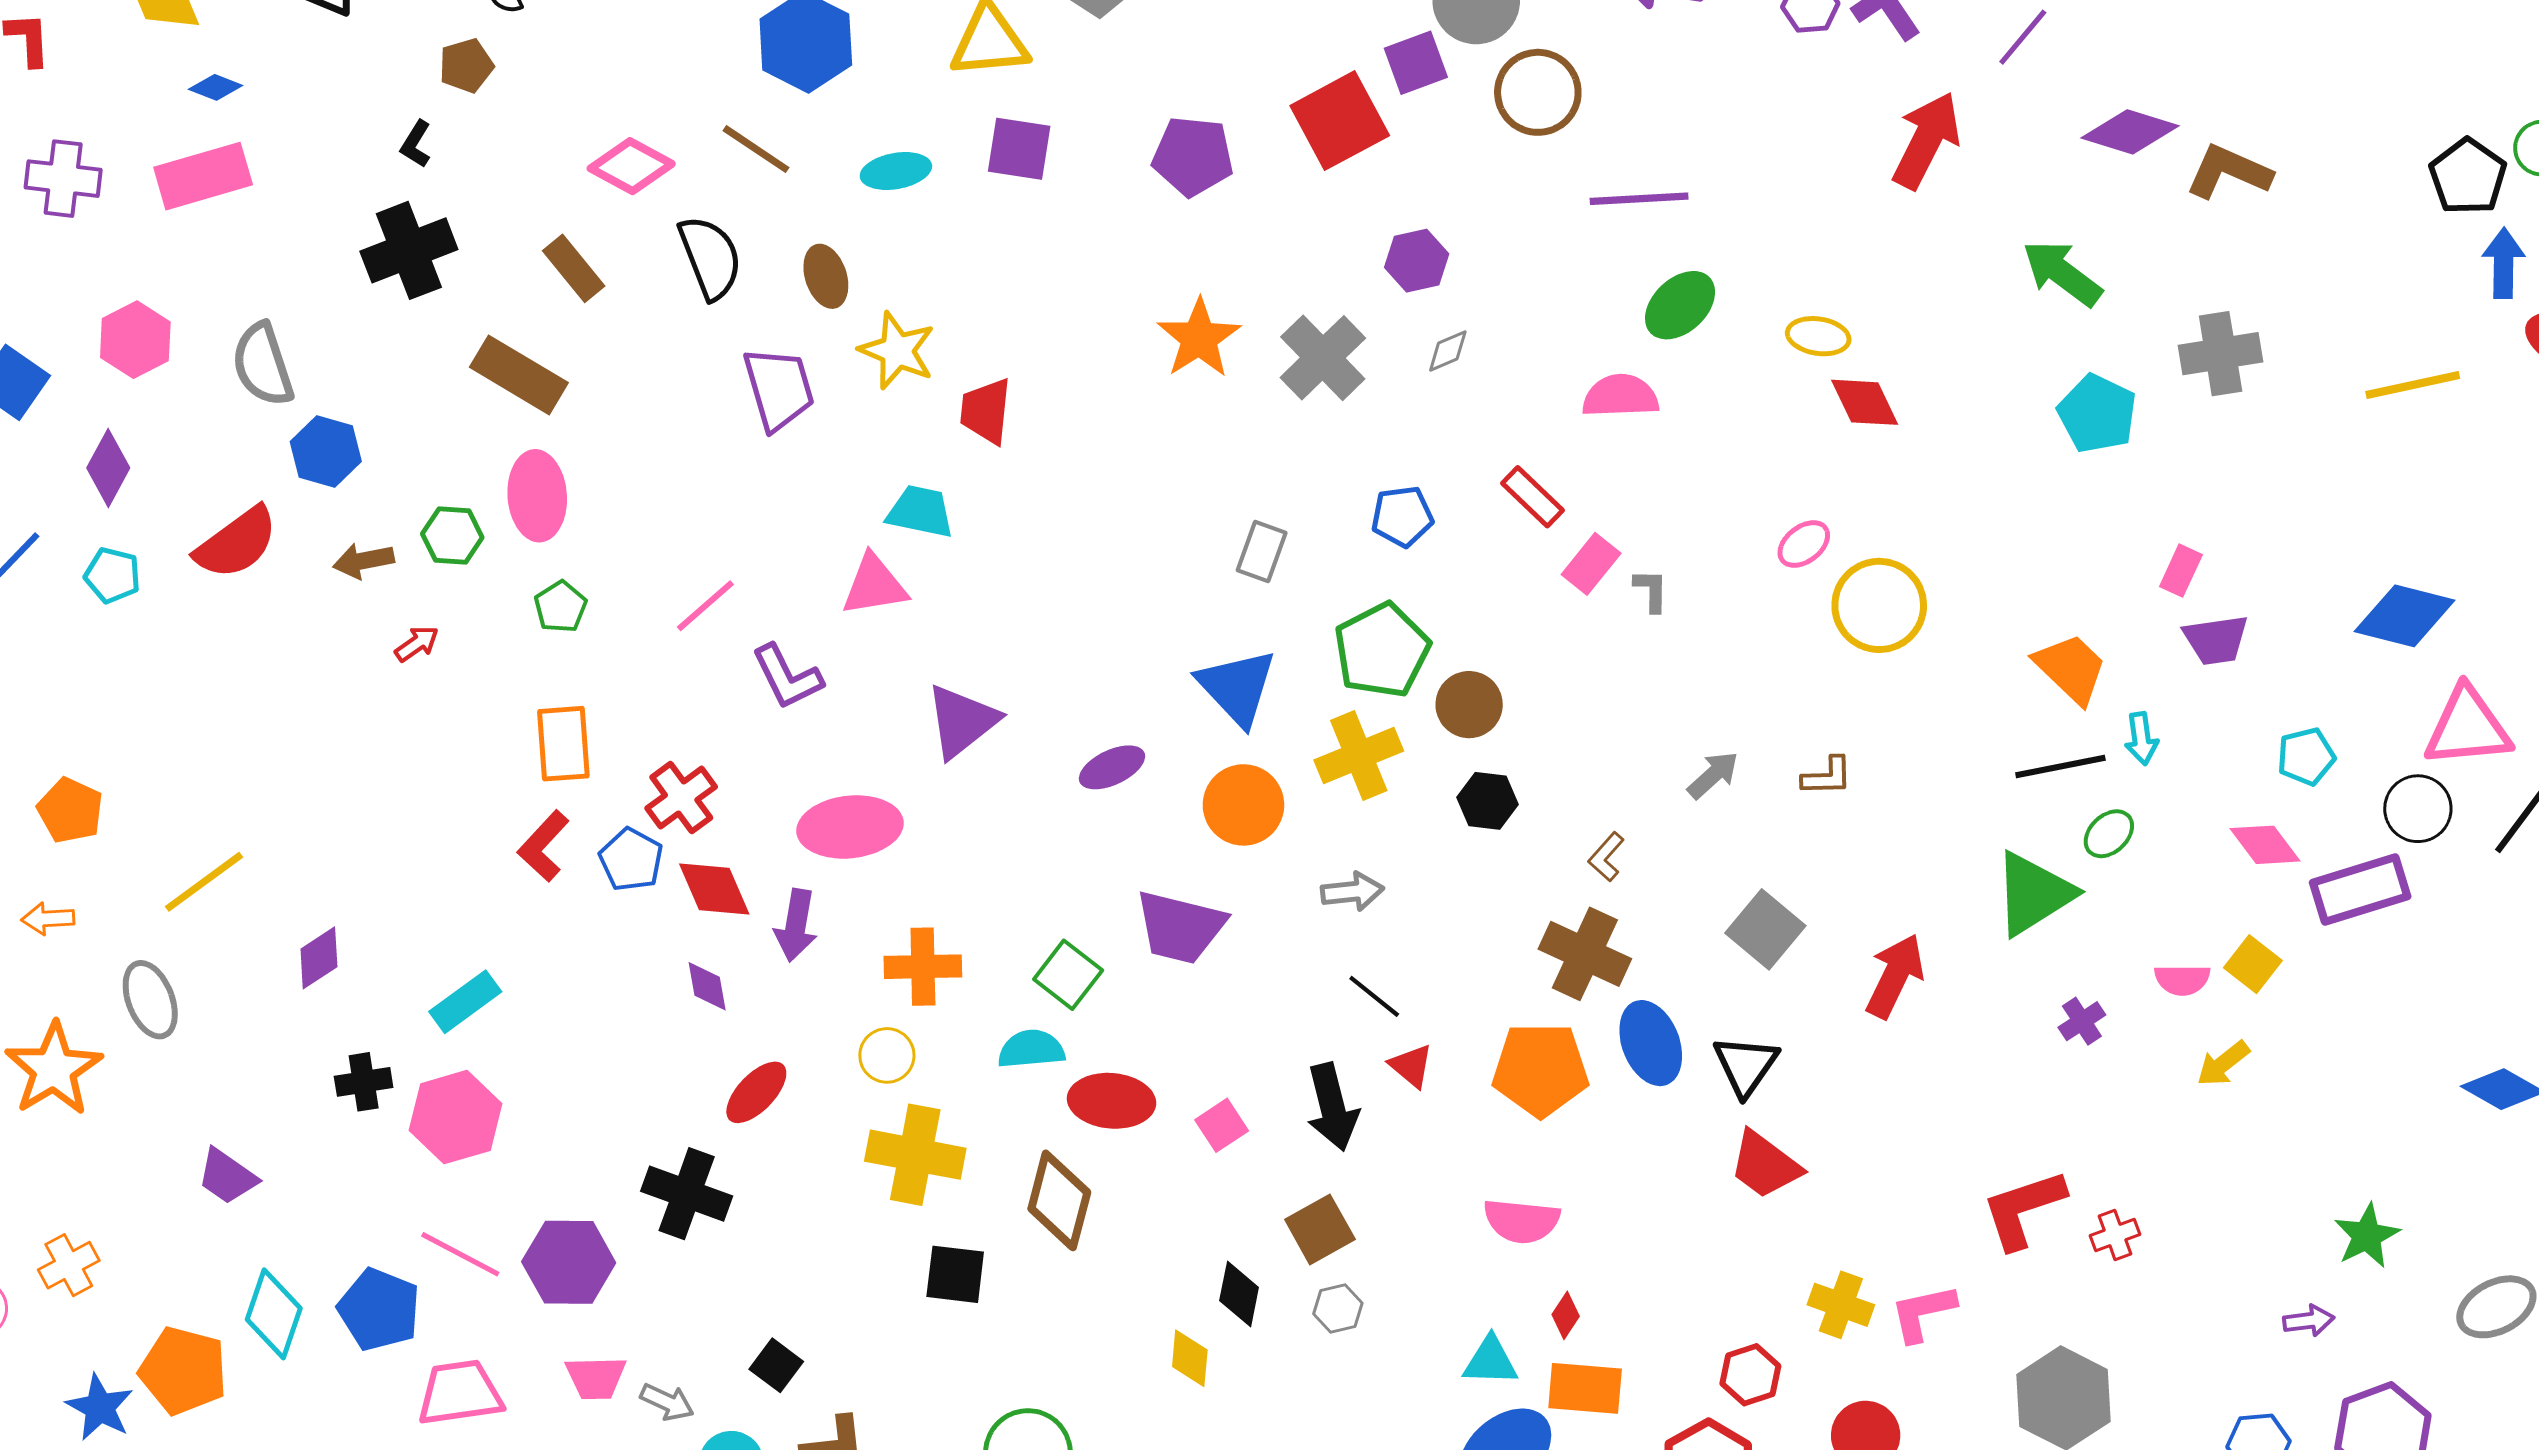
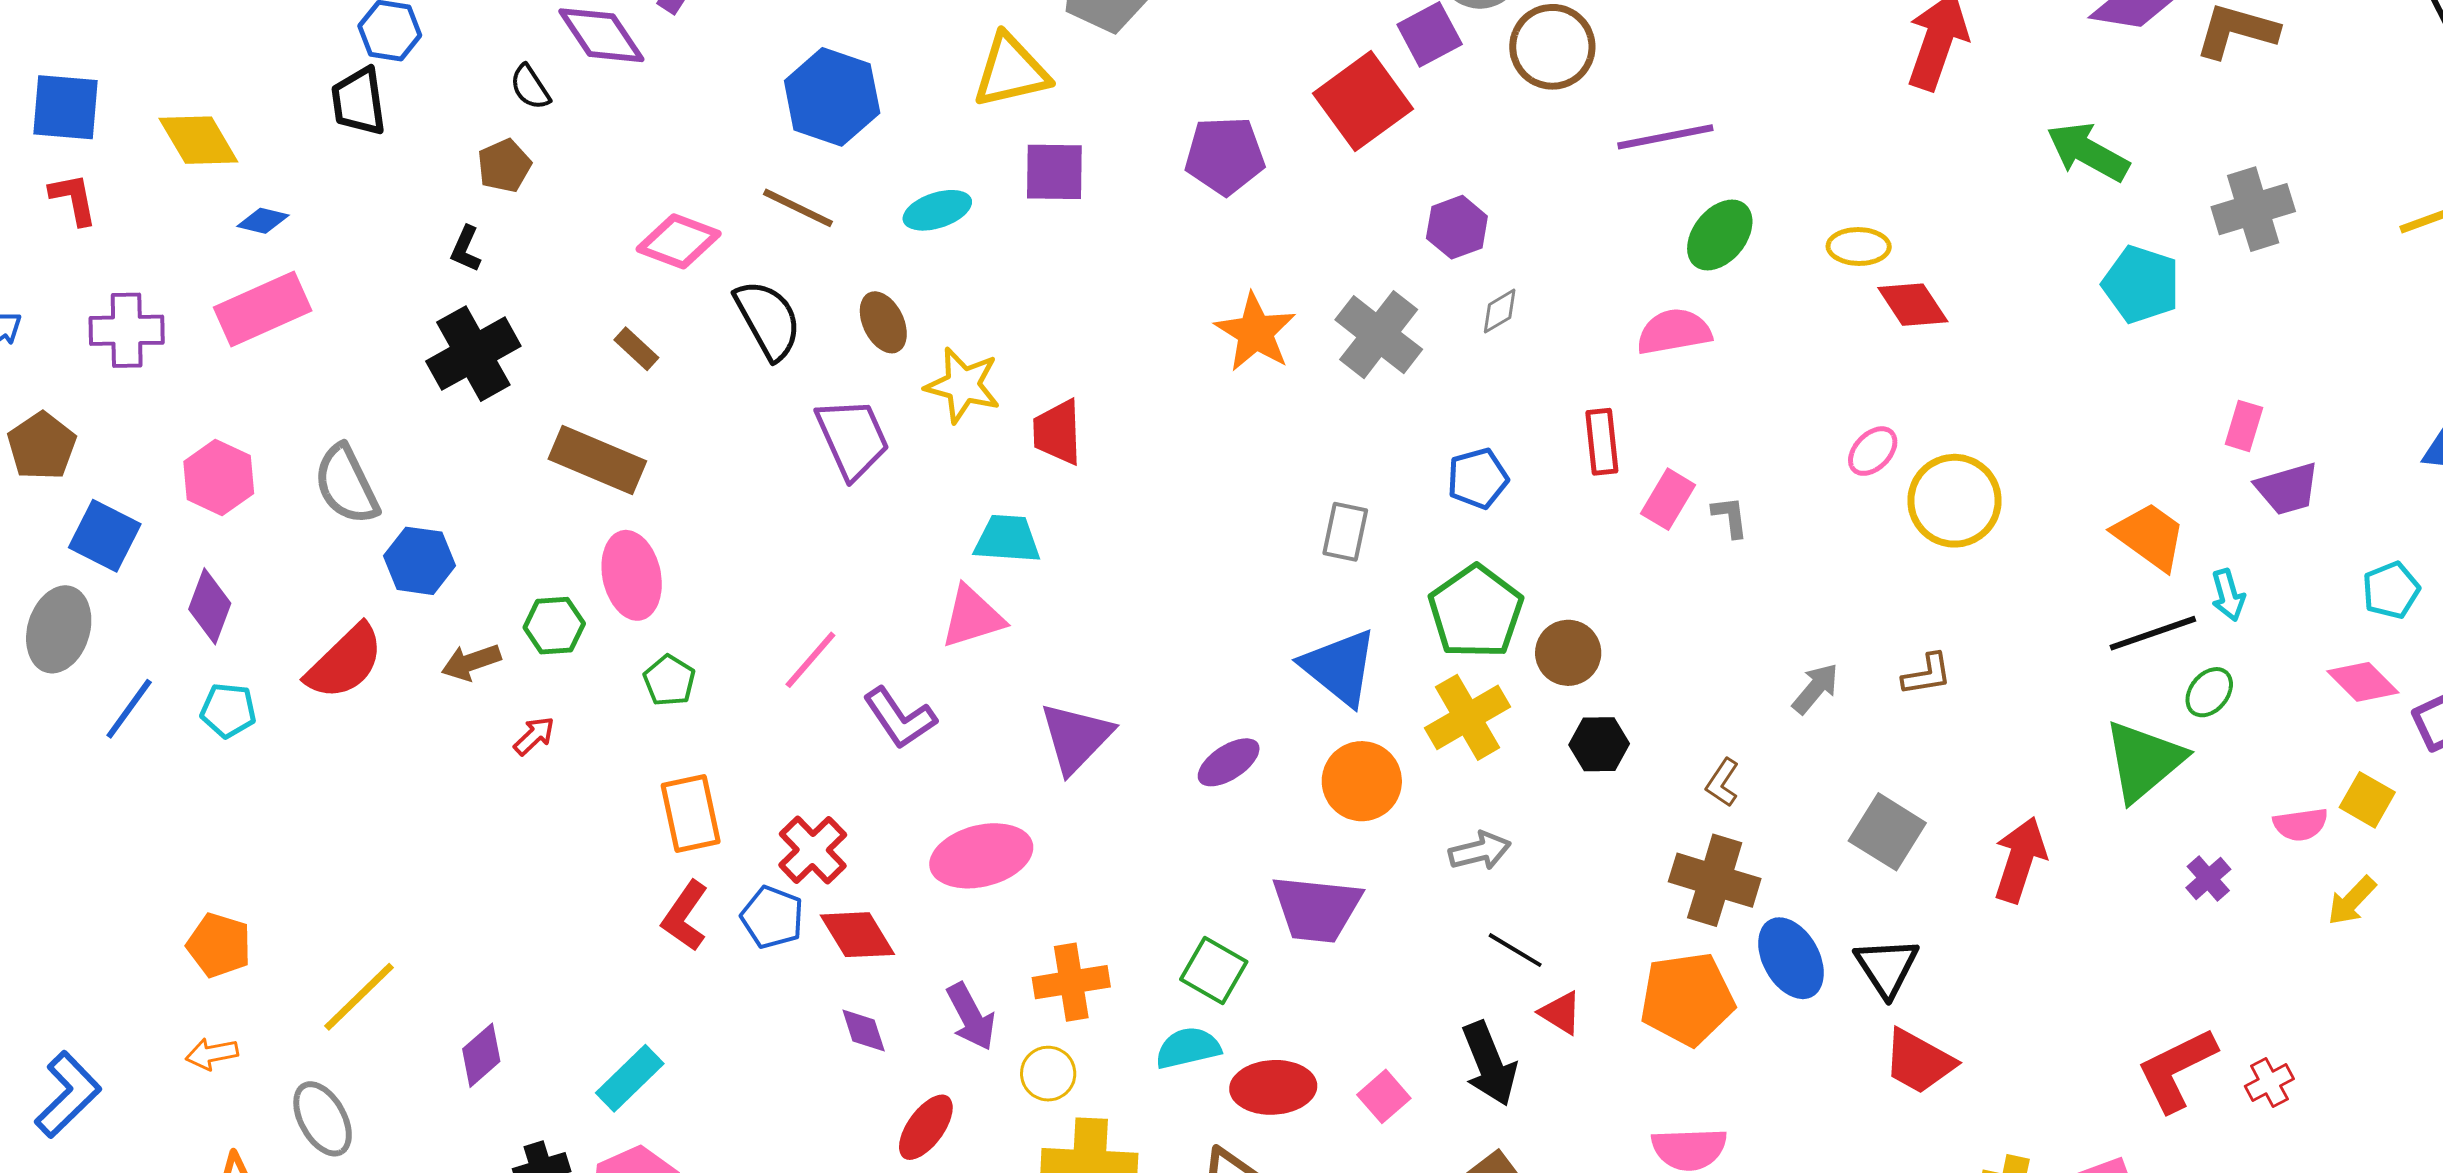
brown rectangle: (574, 268) -> (636, 349), size x0.7
red rectangle: (1532, 497) -> (1602, 442), turned 48
purple arrow: (796, 925) -> (971, 1017), moved, turned -30

